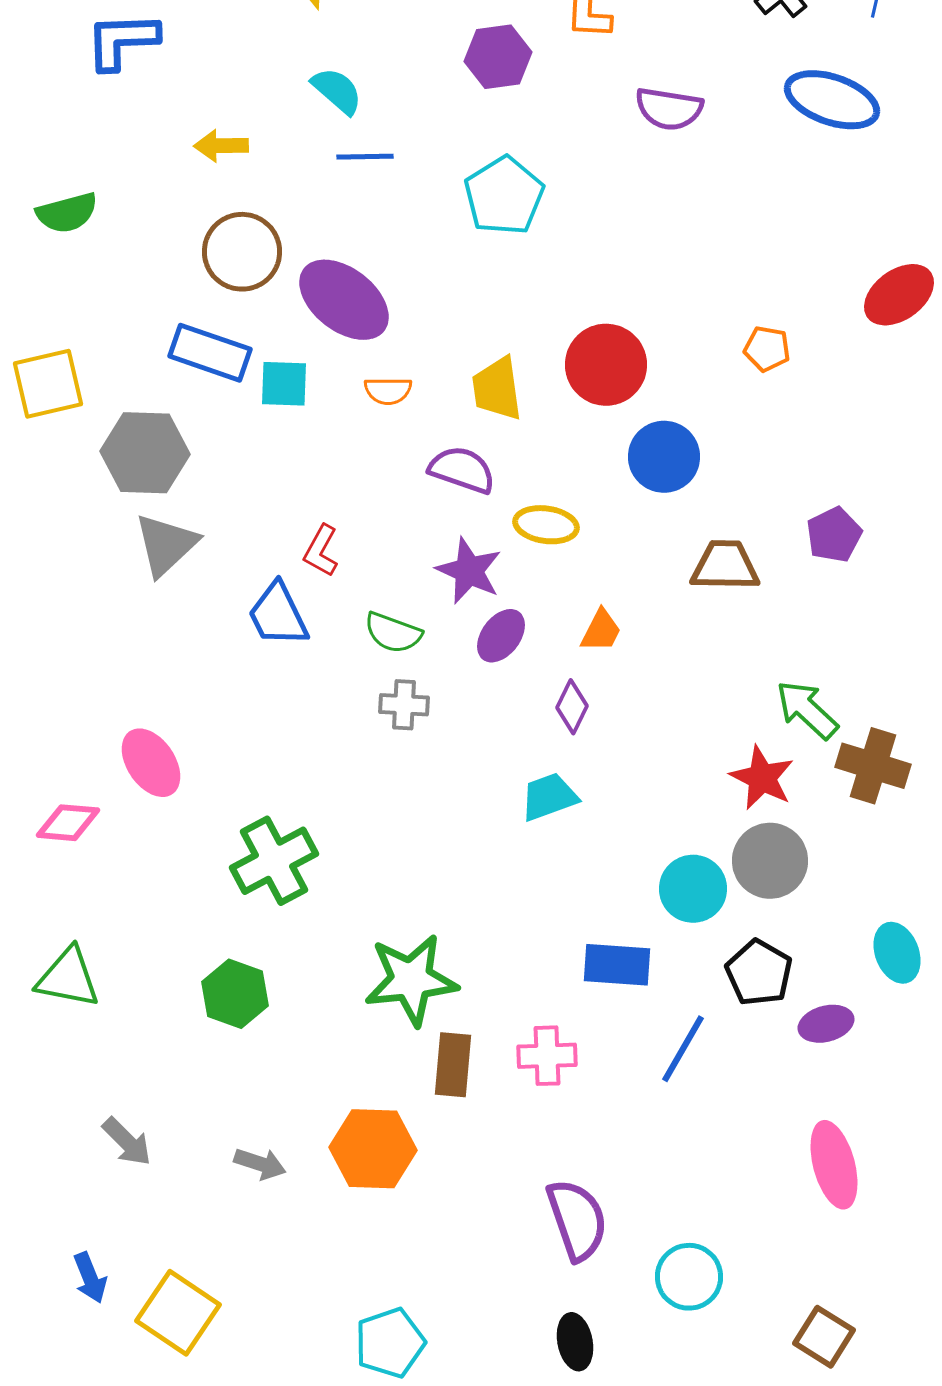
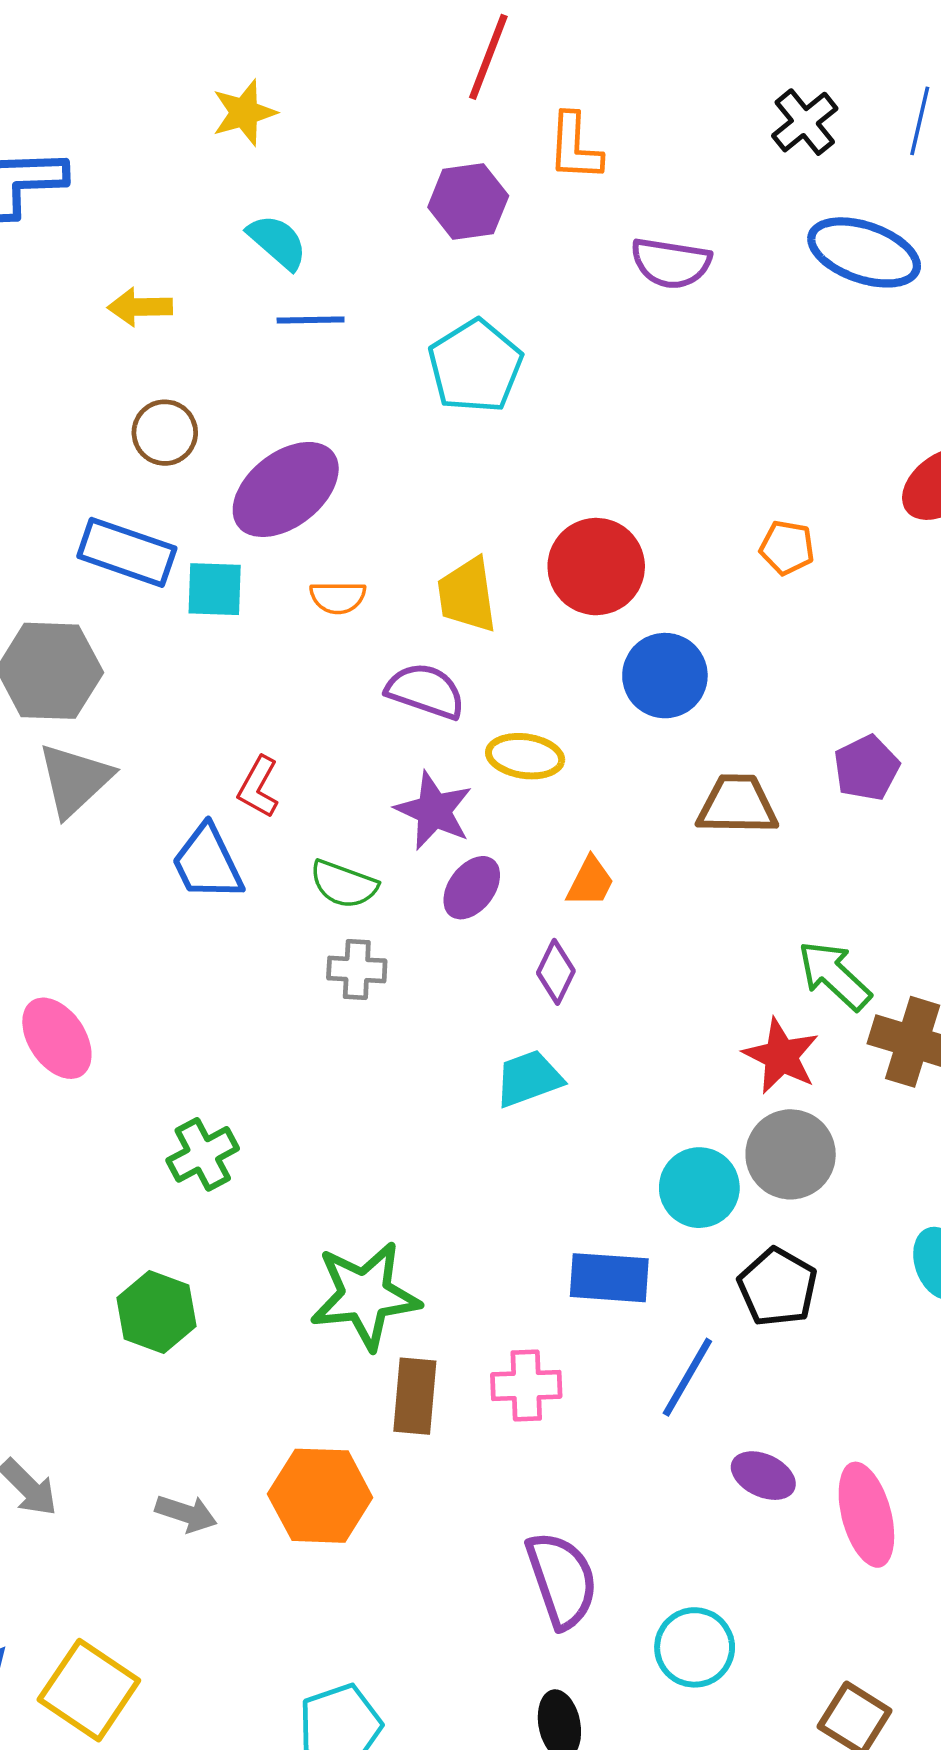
brown circle: (242, 252) -> (165, 433), size x0.7
purple ellipse: (344, 300) -> (286, 489), turned -76
green cross: (274, 861) -> (203, 1154), size x0.7
purple ellipse: (826, 1024) -> (763, 1476), moved, turned 40

